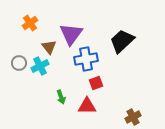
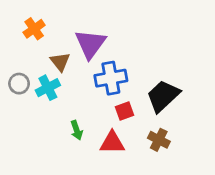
black trapezoid: (122, 41) -> (163, 96), moved
brown cross: (133, 117) -> (159, 140), moved, turned -35

